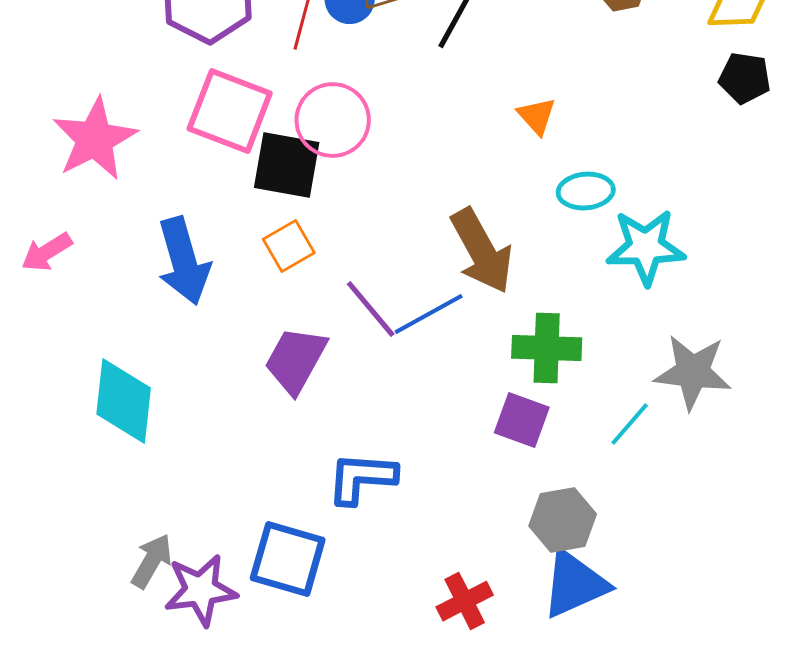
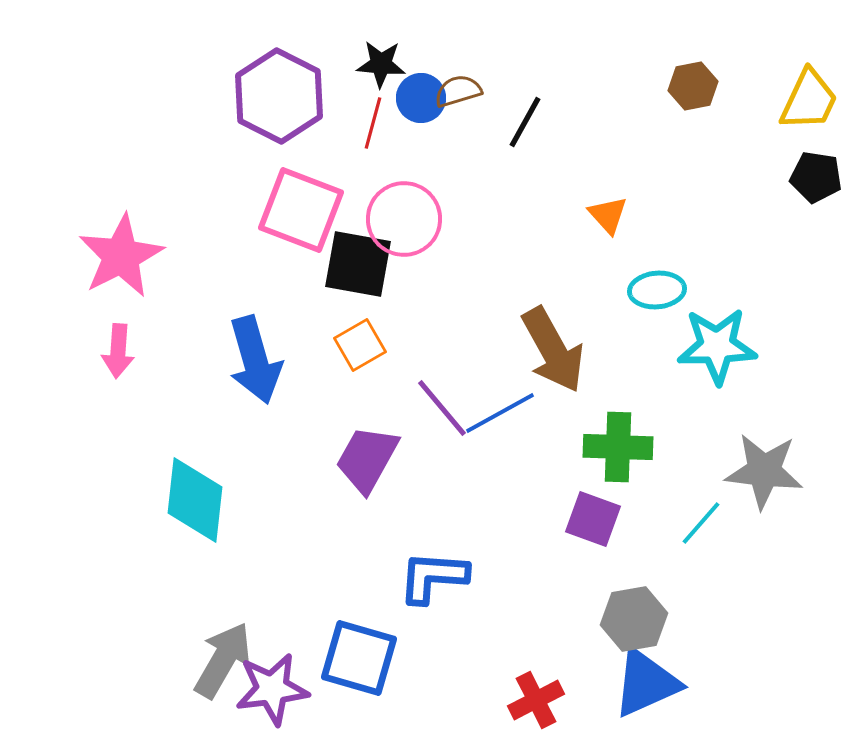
pink star: (95, 139) -> (121, 256), moved
pink arrow: (47, 252) -> (118, 351), turned -54
gray arrow: (152, 561) -> (223, 660), size x1.4

